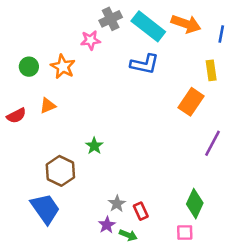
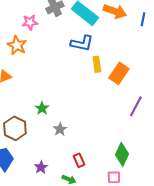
pink star: (90, 40) -> (30, 22), moved
yellow rectangle: (211, 70) -> (97, 64), moved
gray star: (117, 204) -> (60, 129), moved
purple star: (107, 225) -> (41, 167), moved

